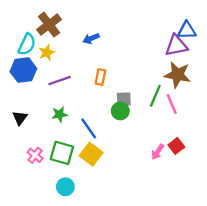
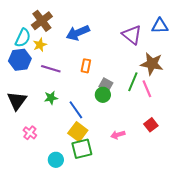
blue arrow: (91, 39) -> (78, 33), size x1.6
purple triangle: (176, 46) -> (132, 35), moved, turned 50
purple line: (60, 81) -> (51, 69), turned 36
gray square: (124, 99) -> (106, 85), turned 32
black triangle: (20, 118) -> (17, 101), size x1.5
pink arrow: (158, 152) -> (118, 135), moved, turned 40
green square: (62, 153) -> (82, 149), moved, turned -30

